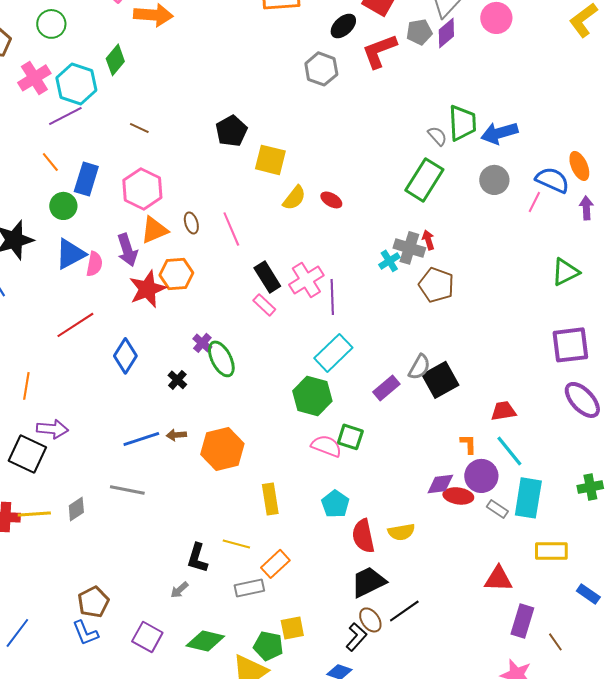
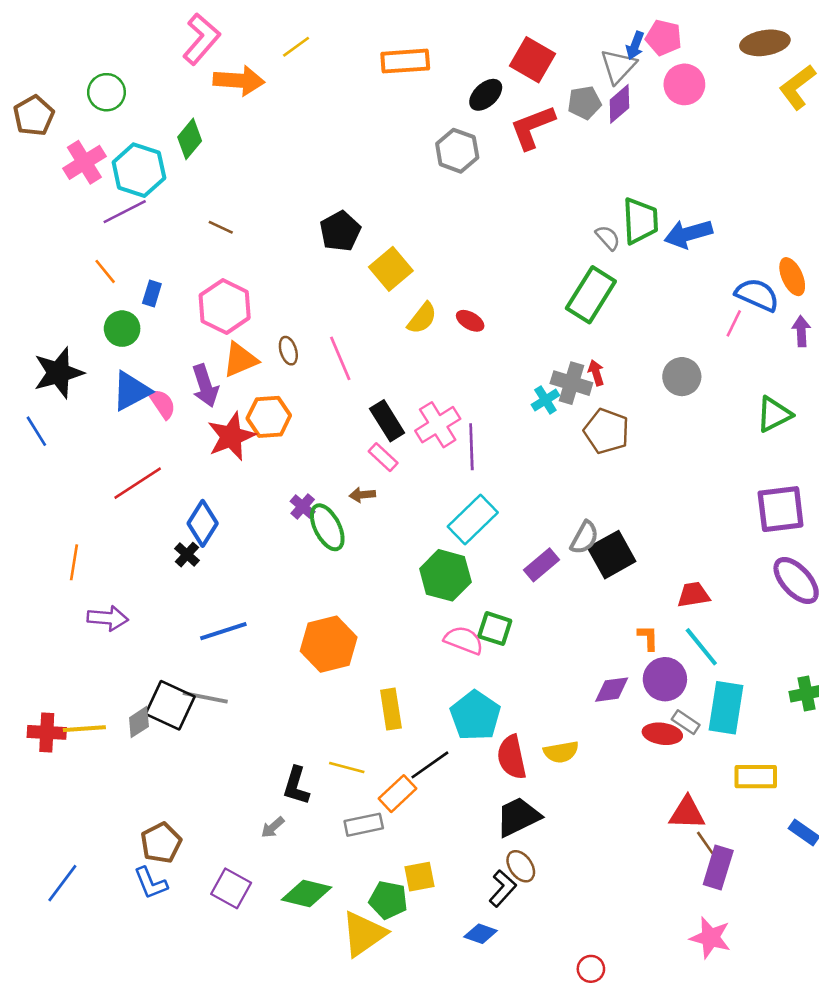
yellow square: (270, 160) -> (391, 269), turned 36
blue rectangle: (86, 179) -> (152, 294), size x0.6
gray circle: (494, 180) -> (682, 377), moved
pink semicircle: (94, 264) -> (162, 404), turned -45
black cross: (177, 380) -> (187, 555), moved
brown arrow: (176, 435) -> (362, 495), moved
black square: (27, 454) -> (170, 705), moved
red ellipse: (458, 496) -> (662, 734), moved
cyan pentagon: (335, 504) -> (475, 716), size x1.4
black line: (404, 611) -> (430, 765), moved
brown line: (555, 642) -> (705, 843), moved

